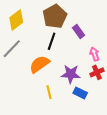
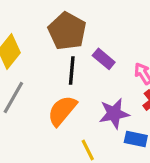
purple rectangle: (79, 32) -> (104, 59), moved

